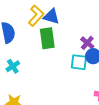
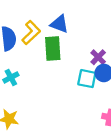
yellow L-shape: (36, 16) -> (31, 33), moved

